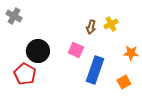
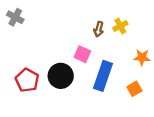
black circle: (38, 51) -> (61, 76), moved

